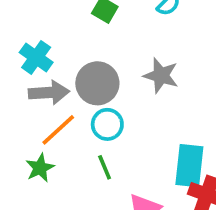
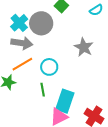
gray circle: (97, 83) -> (41, 23), moved
cyan rectangle: (189, 166) -> (65, 101), moved

